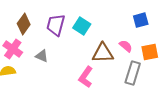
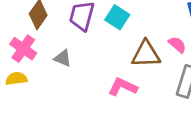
pink L-shape: (86, 77) -> (123, 87), turned 80

